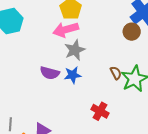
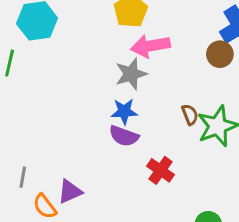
pink arrow: (66, 30) -> (150, 46), moved
purple semicircle: (50, 73) -> (124, 136), moved

